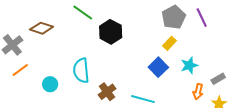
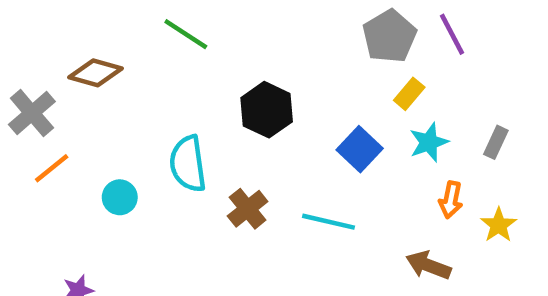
black hexagon: (111, 32) -> (267, 110), moved
yellow rectangle: (169, 43) -> (409, 94), moved
gray rectangle: (218, 79) -> (496, 142), moved, turned -32

